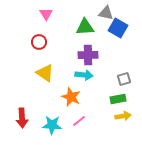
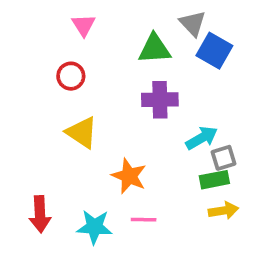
gray triangle: (106, 13) -> (193, 23), turned 35
cyan arrow: (84, 75) -> (202, 138), moved, turned -36
gray square: (124, 79) -> (223, 158), moved
pink line: (79, 121) -> (144, 220), turned 40

